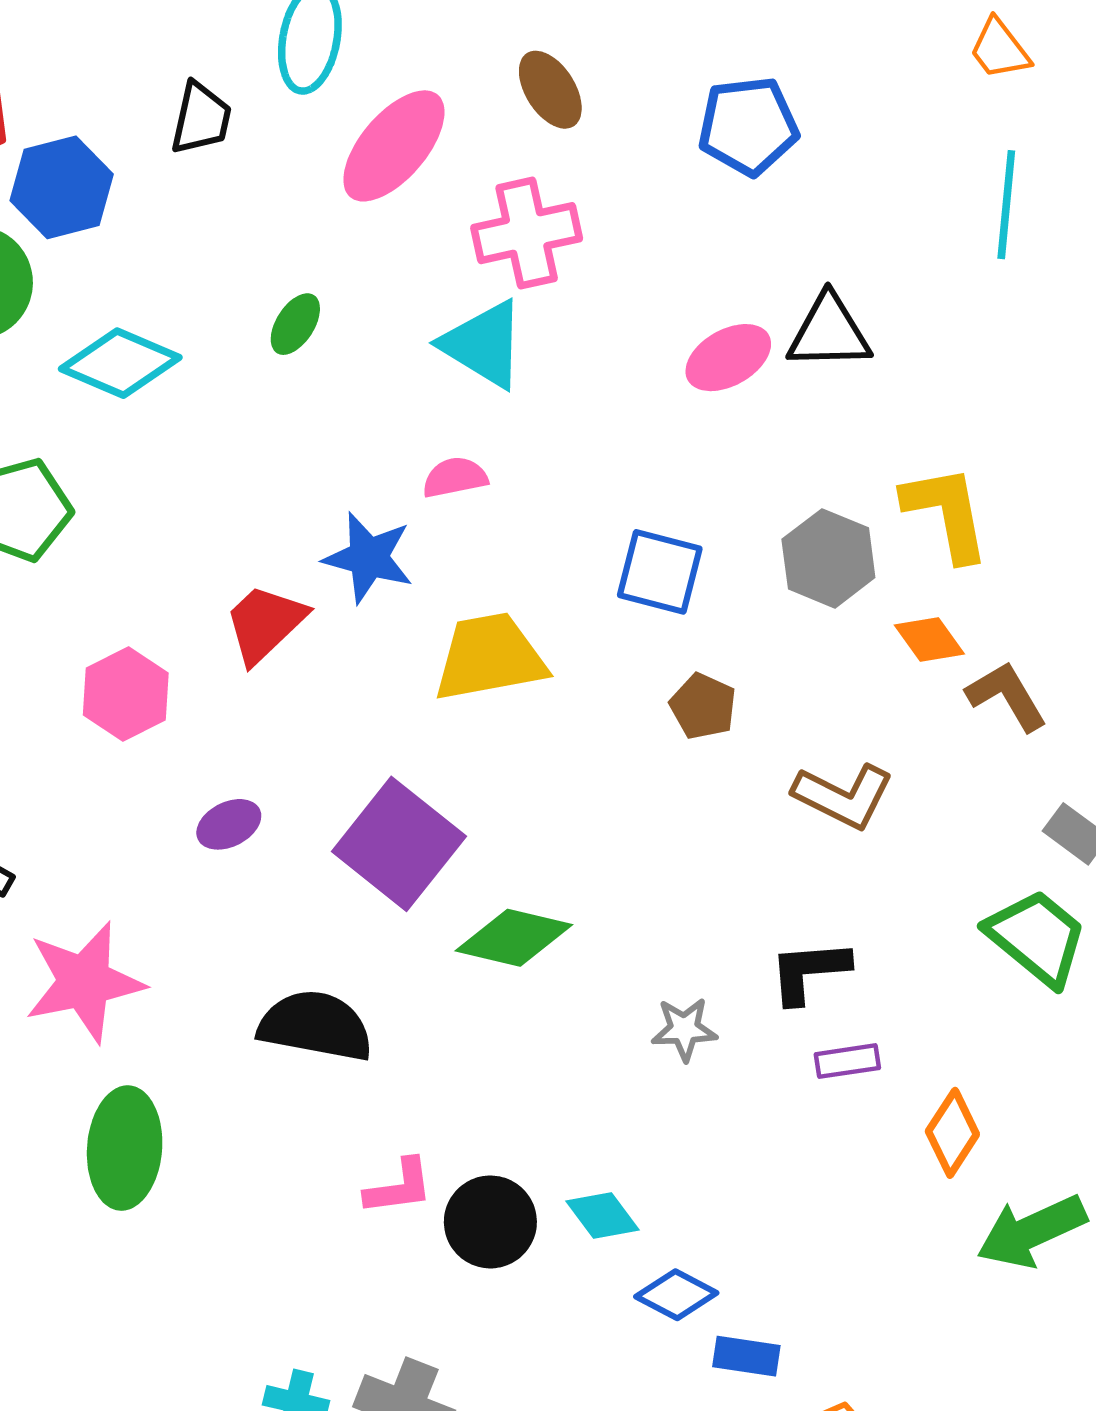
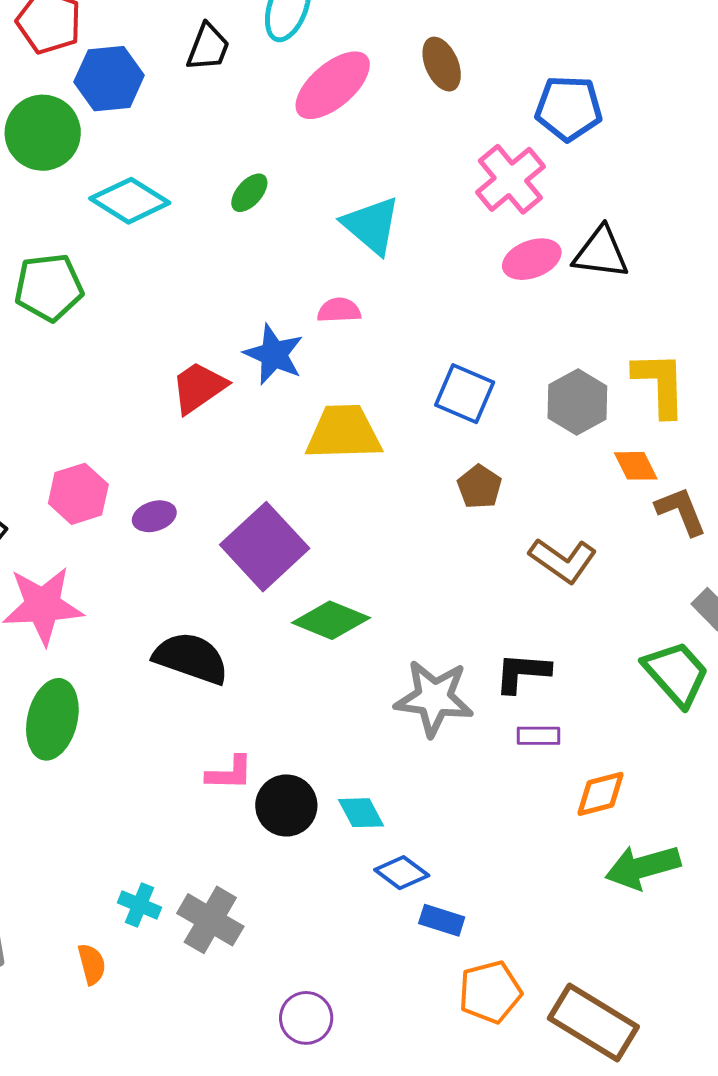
pink cross: (527, 233) -> (510, 179), moved, turned -36
pink hexagon: (126, 694) -> (78, 494), moved
gray star: (684, 1029) -> (434, 698), size x1.8
orange diamond: (952, 1133) -> (601, 794), turned 34

